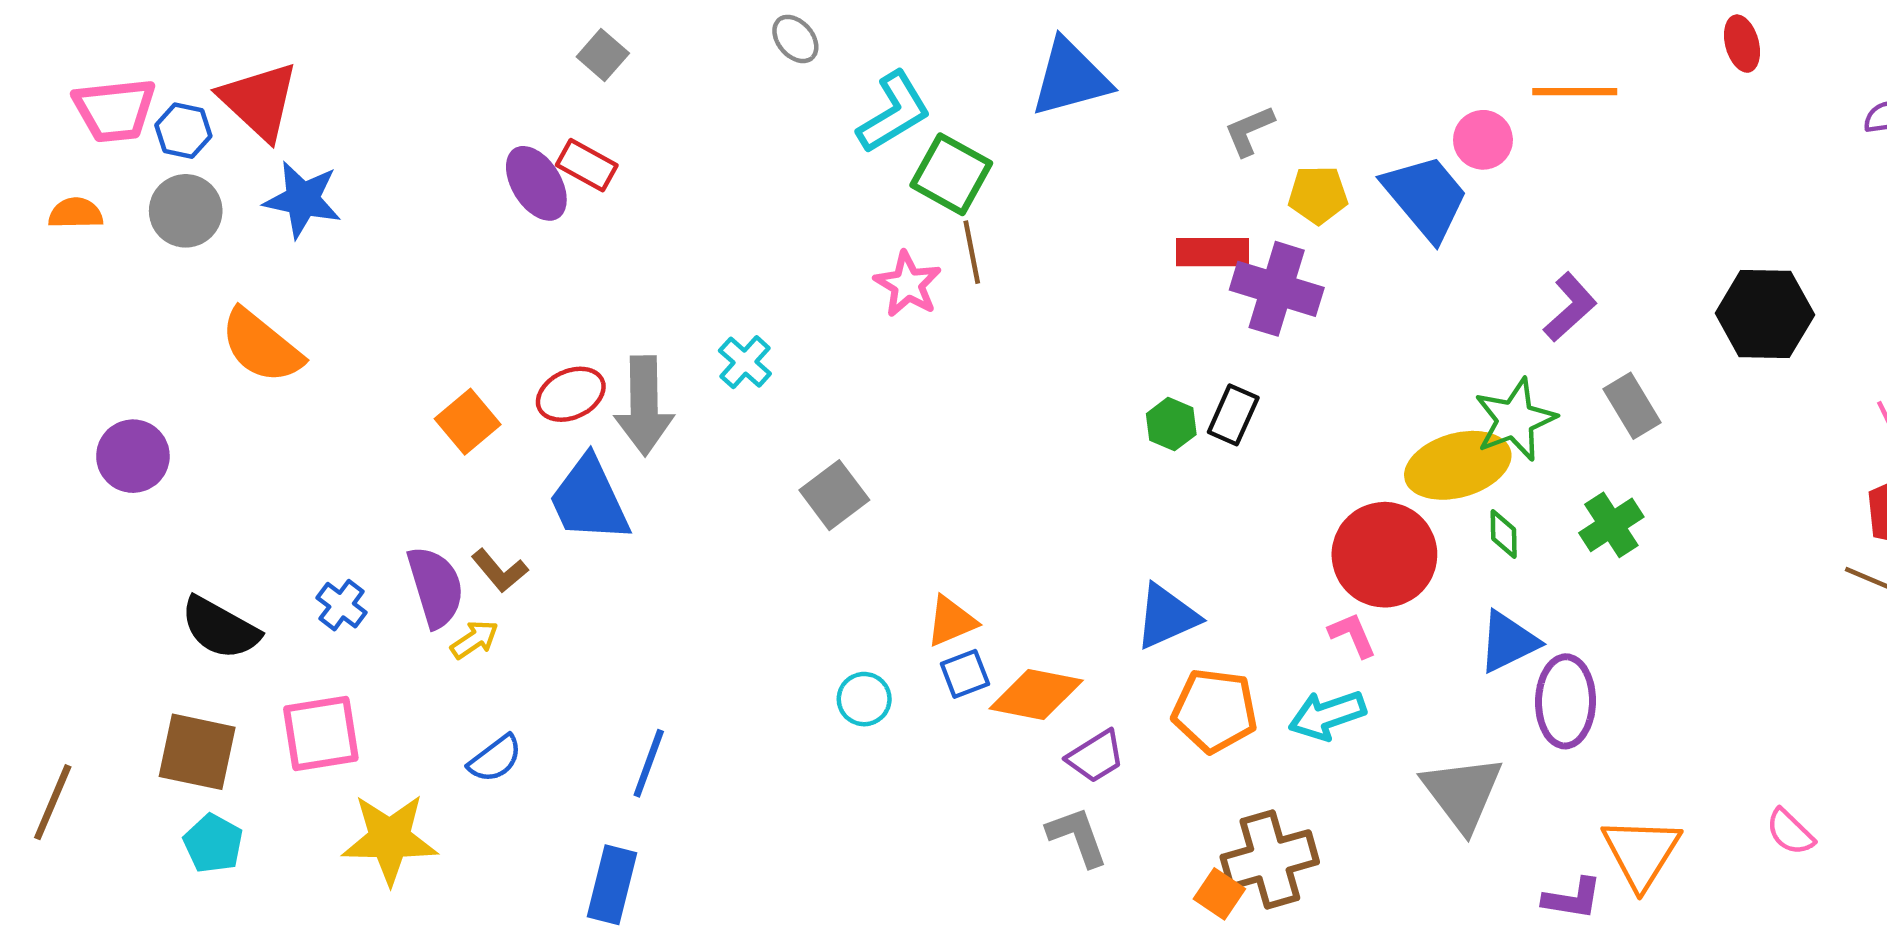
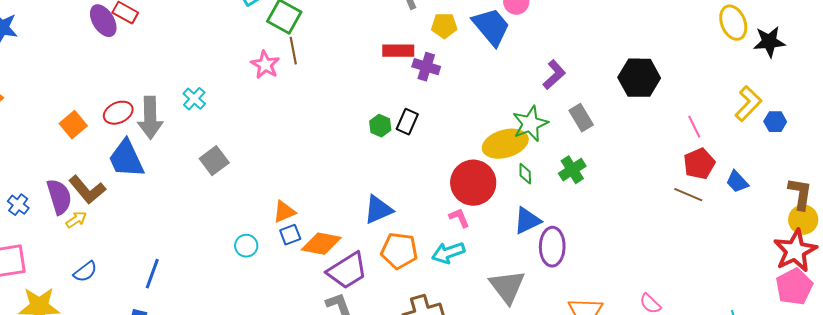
purple cross: (1277, 289) -> (426, 67), size x0.7
gray square: (834, 495) -> (214, 161), moved
brown L-shape: (500, 571) -> (87, 190), size x1.5
purple trapezoid: (1096, 756) -> (347, 271), size x1.6

